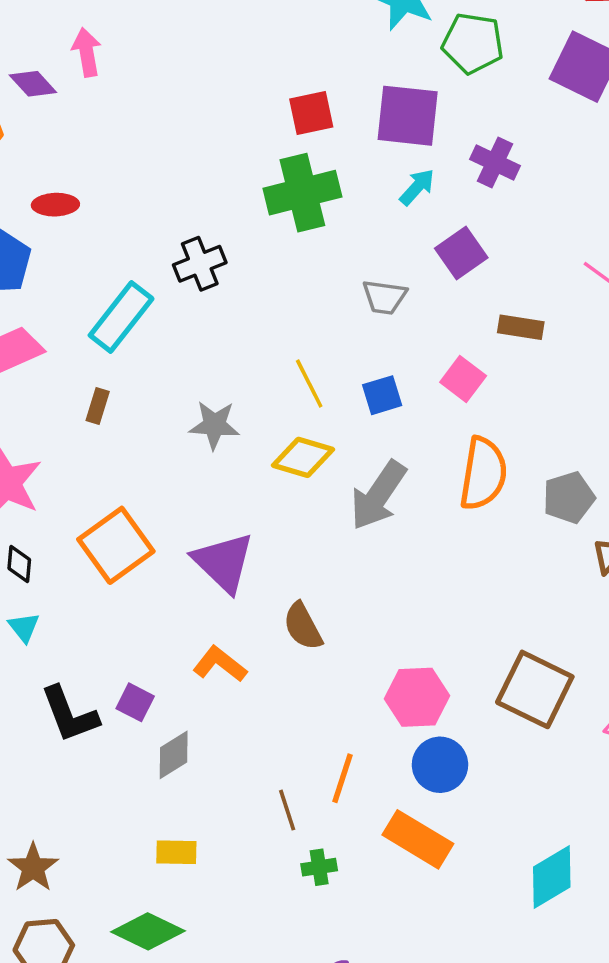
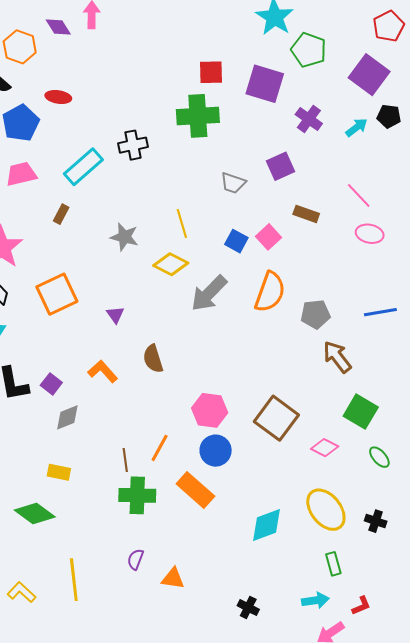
cyan arrow: (417, 187) -> (357, 127), moved
blue square: (382, 395) -> (236, 241), moved, turned 35
purple triangle: (223, 562) -> (115, 315), size x0.5
green cross: (319, 867) -> (137, 495), size x1.8

